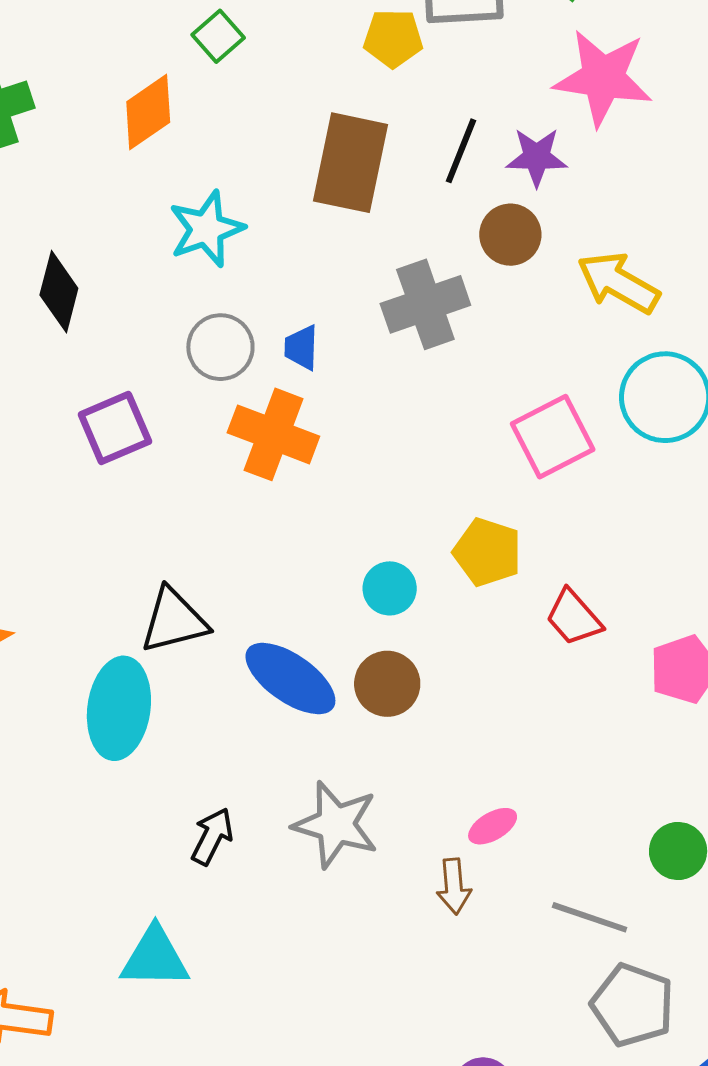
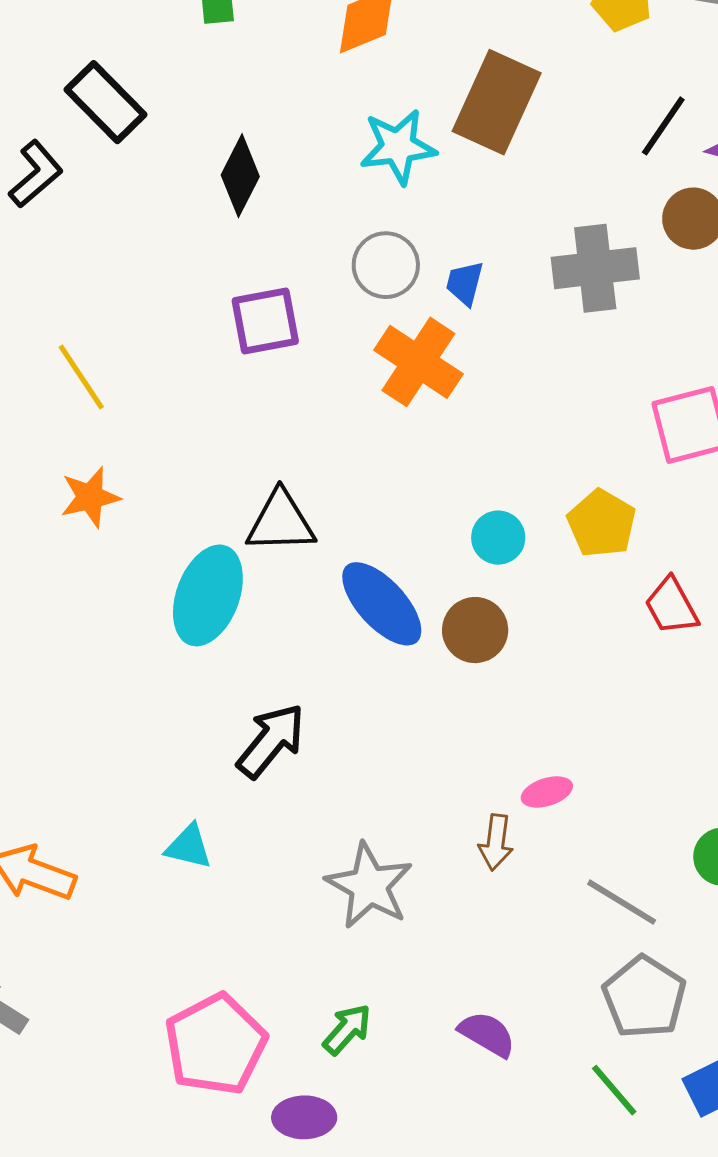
brown rectangle: (350, 163) -> (497, 102), moved
gray star: (336, 825) -> (369, 886), moved
black arrow: (212, 836) -> (271, 741), size x1.4
cyan triangle: (155, 958) -> (189, 847), size x0.7

